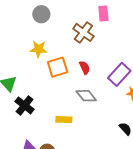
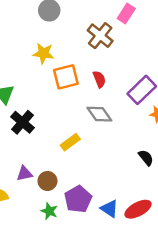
pink rectangle: (103, 13) -> (126, 13), turned 35
yellow rectangle: (64, 120) -> (70, 142), turned -42

